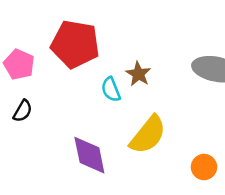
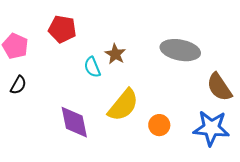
red pentagon: (75, 44) -> (62, 29), size x0.7
orange circle: (204, 167) -> (159, 125), moved

